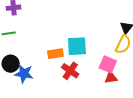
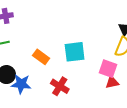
orange rectangle: (55, 54) -> (41, 57), moved, turned 49
red cross: (70, 71) -> (60, 86), moved

